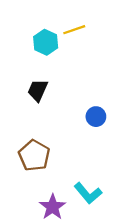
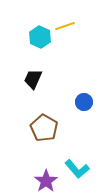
brown pentagon: (34, 155) -> (44, 128), moved

